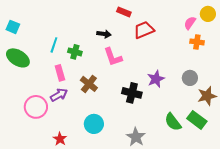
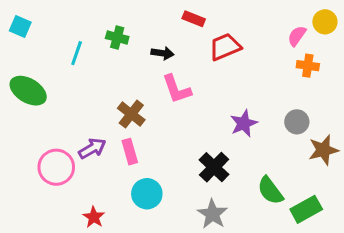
cyan square: (13, 27) -> (20, 27), moved
cyan line: (54, 45) -> (77, 53), moved
green cross: (75, 52) -> (117, 37), moved
pink rectangle: (60, 73) -> (130, 152), moved
brown cross: (89, 84) -> (131, 114), moved
black cross: (132, 93) -> (214, 167), moved, turned 30
green rectangle: (197, 120) -> (306, 209), moved, turned -66

